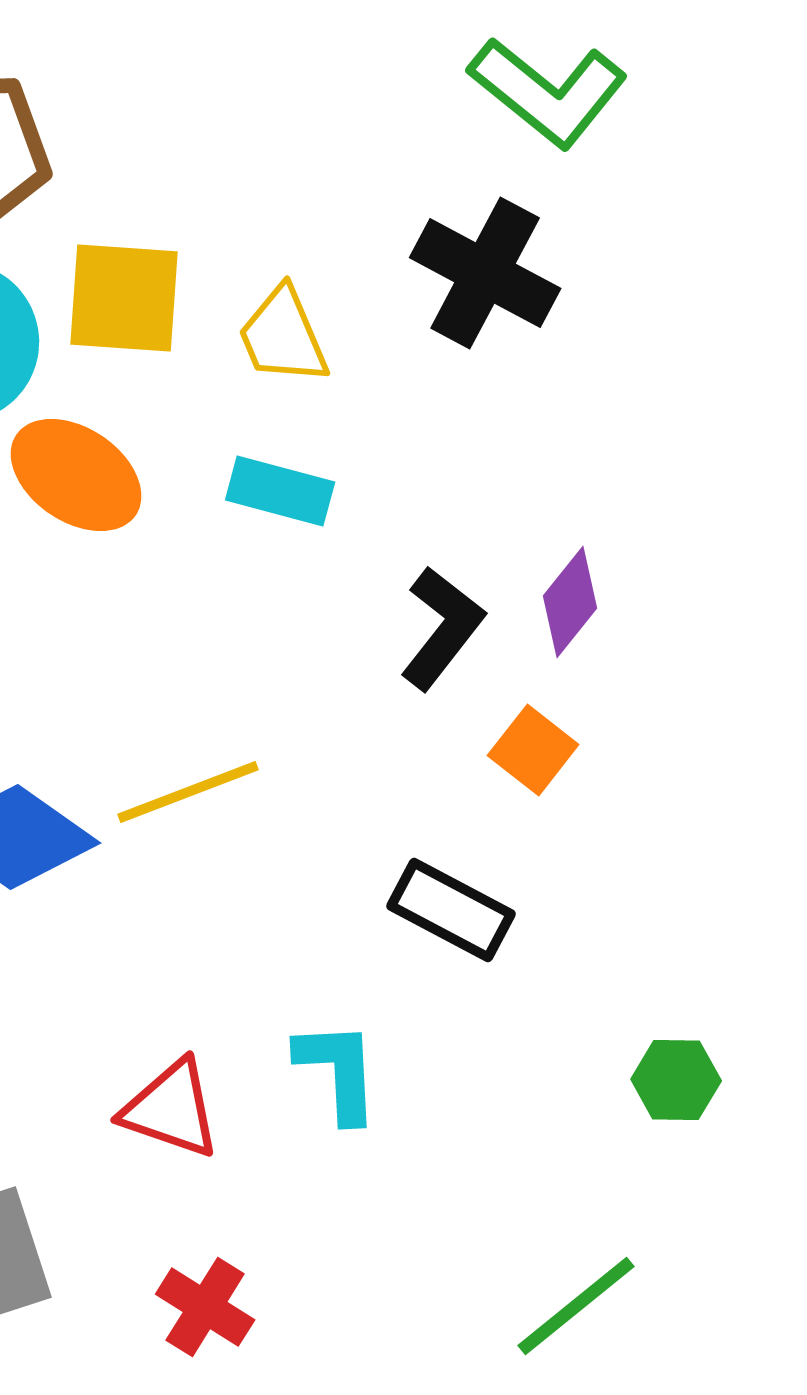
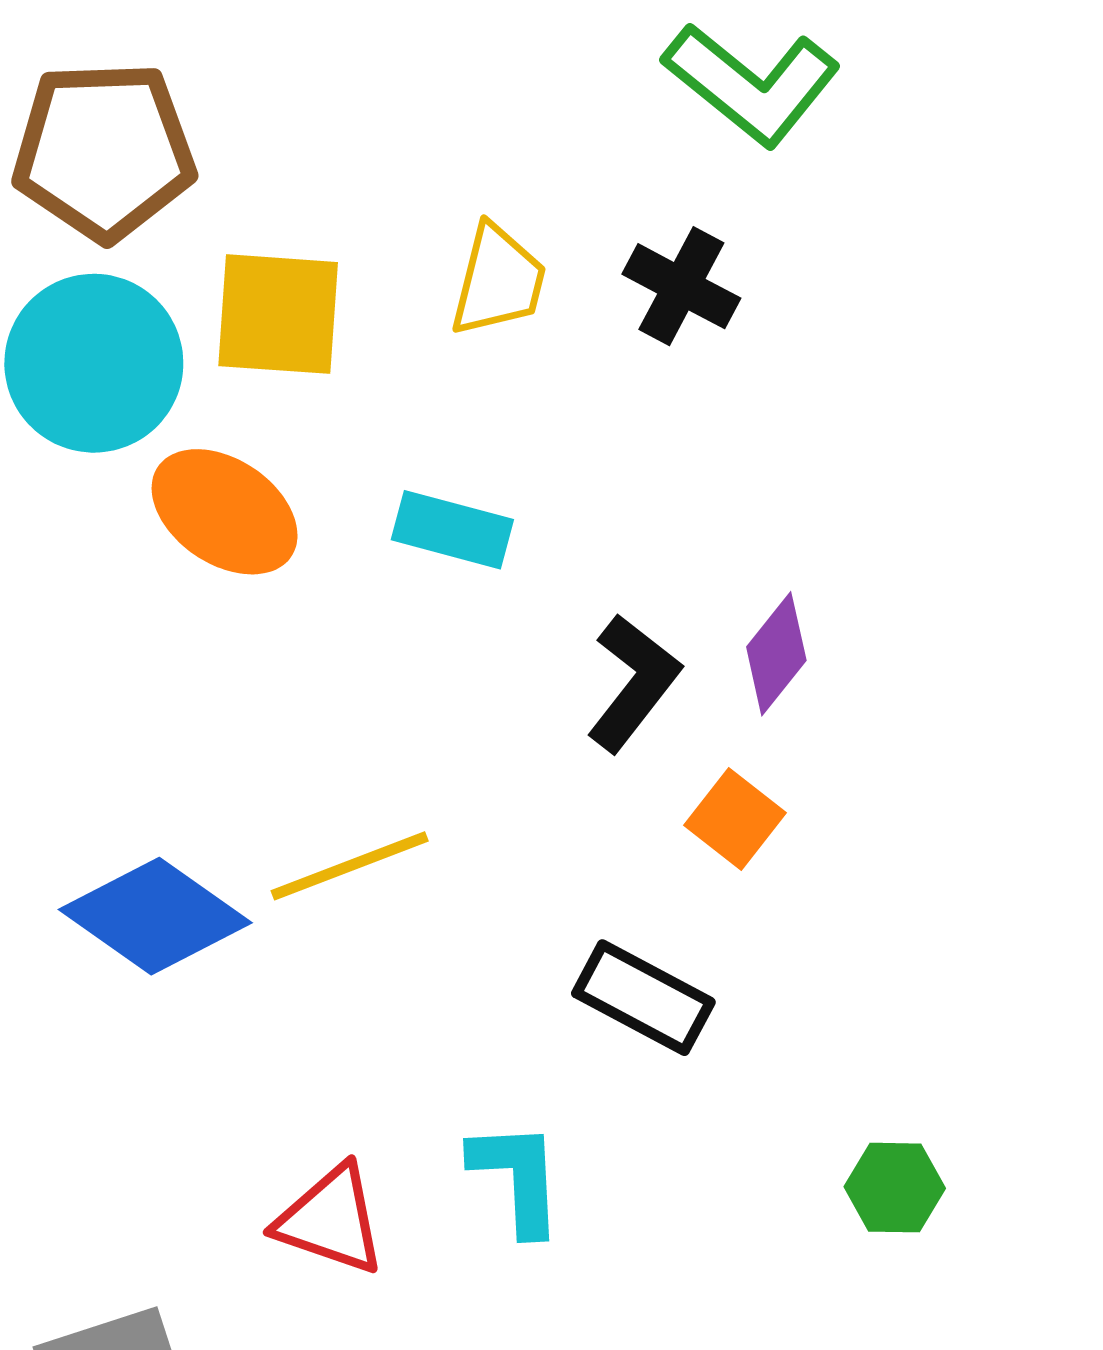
black cross: (485, 273) -> (681, 286), size x0.7
yellow trapezoid: (283, 336) -> (498, 281), moved, turned -143

